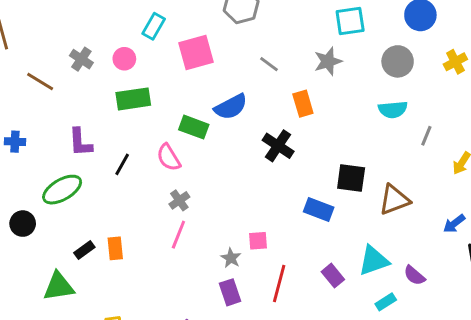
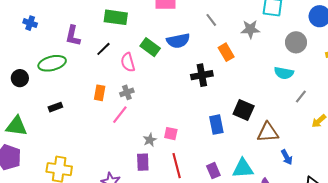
orange rectangle: (303, 104) -> (226, 52), turned -30
black cross: (278, 146) -> (202, 75), turned 30
black line: (122, 164) -> (103, 49), moved
blue rectangle: (319, 209) -> (216, 125), turned 42
blue arrow: (454, 224) -> (287, 157), moved, turned -98
orange rectangle: (115, 248) -> (100, 93), moved
red line: (279, 284) -> (177, 166), turned -45
green triangle: (59, 286) -> (16, 126), moved

